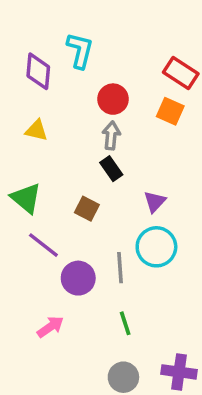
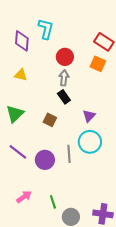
green triangle: (26, 198) -> (15, 114), turned 36
purple line: (43, 245) -> (18, 152), moved
green line: (125, 323) -> (53, 202), moved
pink arrow: (50, 327) -> (24, 197), moved

